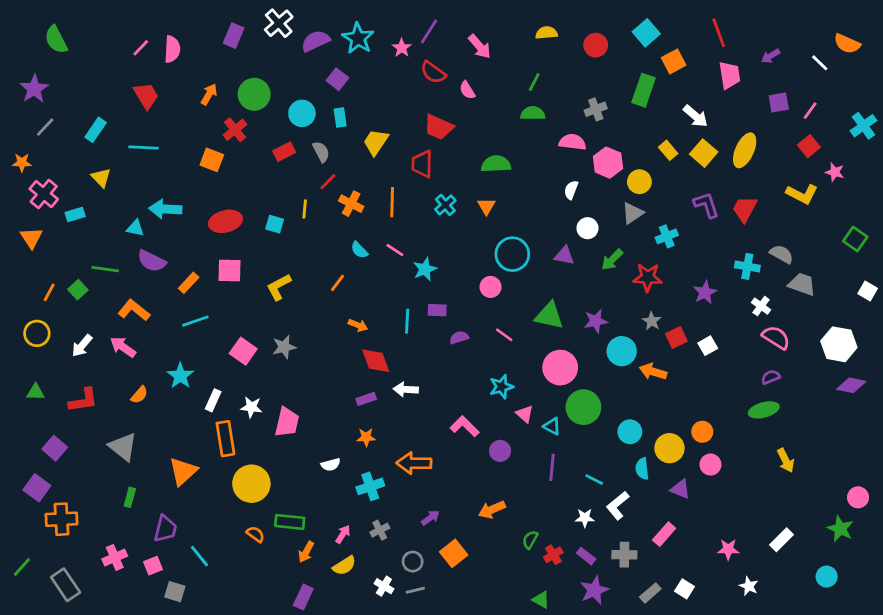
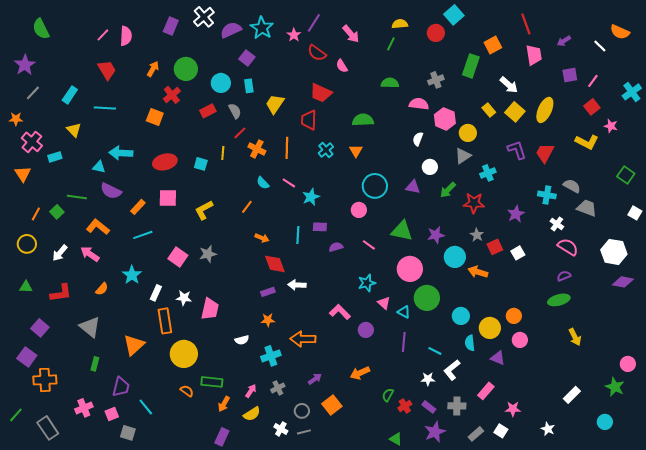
cyan square: (646, 33) -> (454, 15), moved
green line: (534, 82) -> (391, 44), moved
pink star: (728, 549) -> (513, 409), moved

